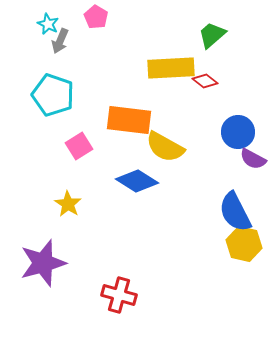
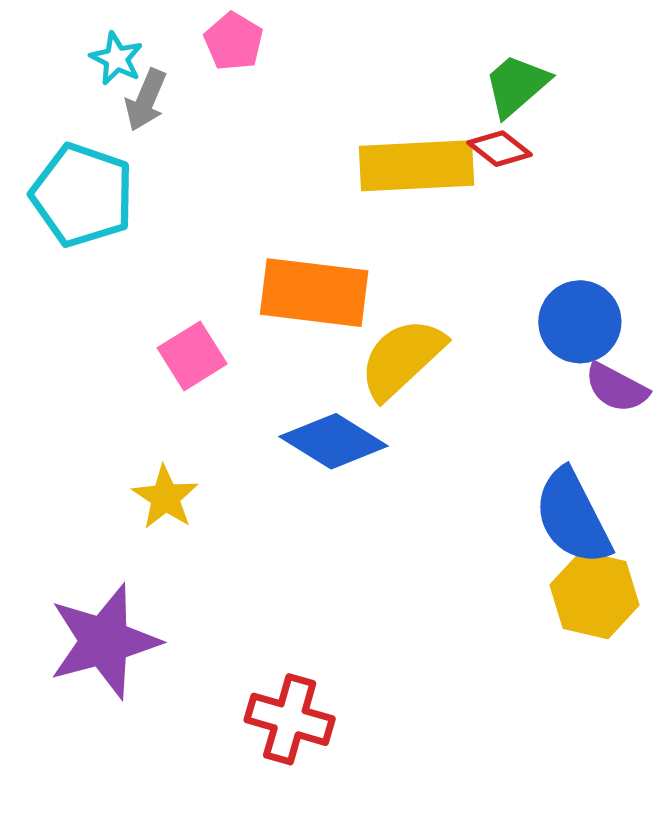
red diamond: (205, 81) -> (499, 149), moved
cyan pentagon: (53, 95) -> (82, 195), moved
yellow semicircle: (165, 147) -> (402, 358), turned 108

